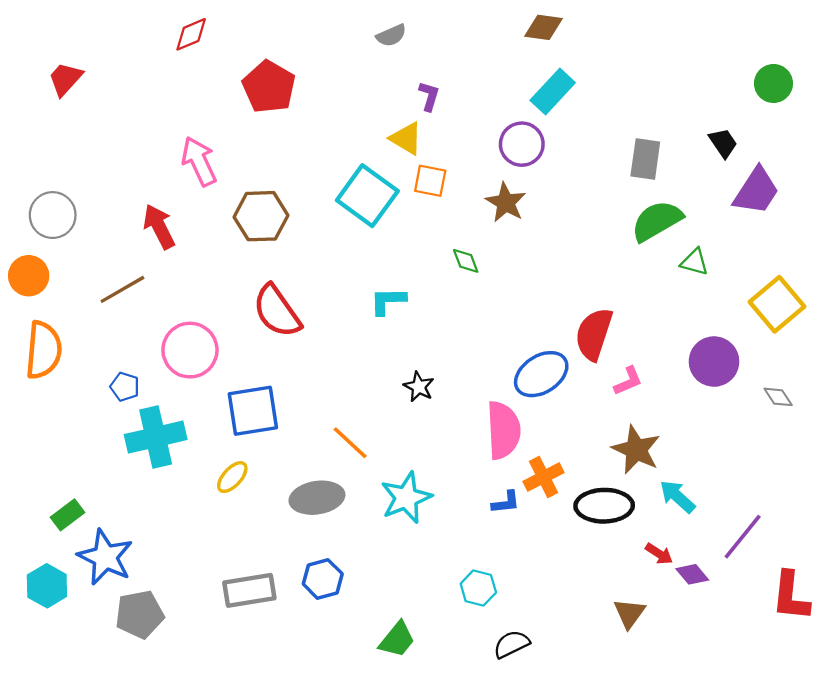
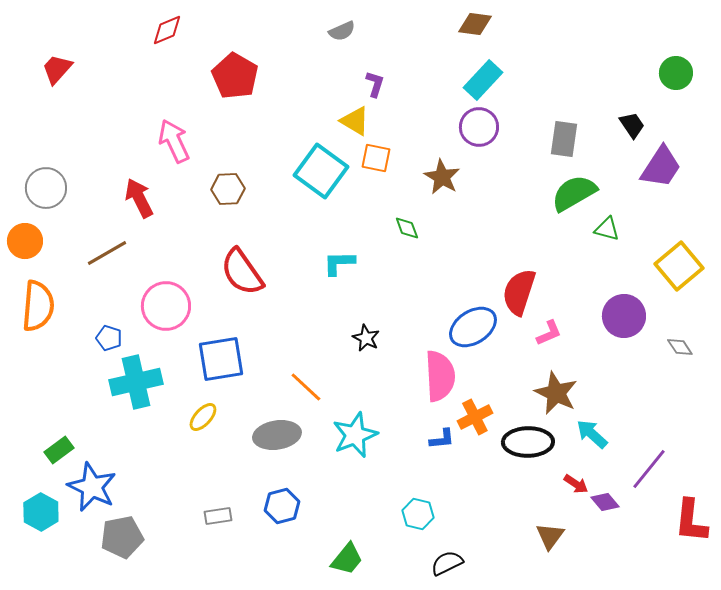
purple circle: (522, 144) -> (479, 127), moved
brown hexagon: (261, 216) -> (228, 189), size x0.7
gray rectangle: (249, 590) -> (218, 516), size x0.6

